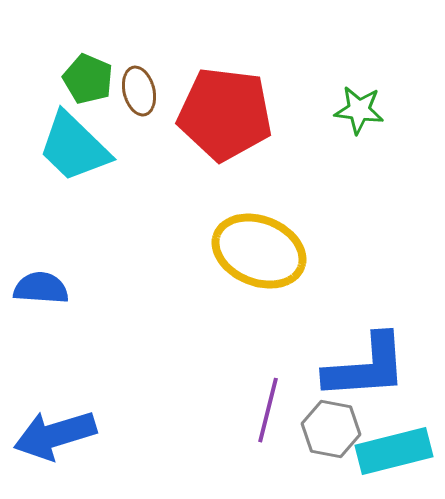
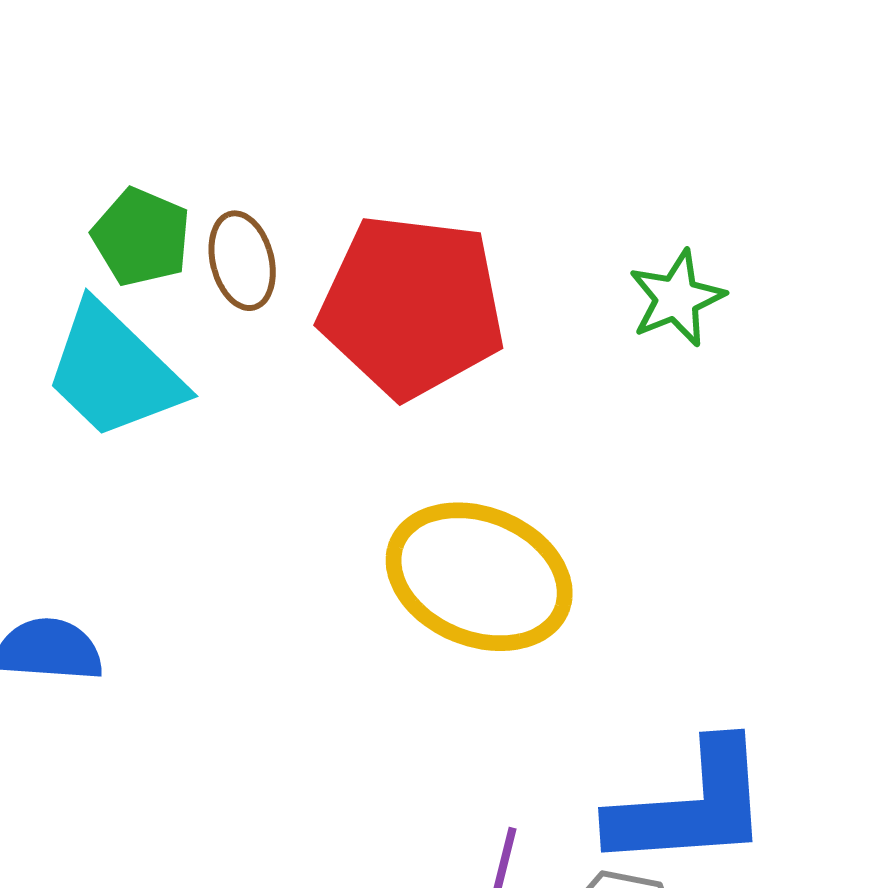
green star: (359, 110) -> (677, 298), turned -30

